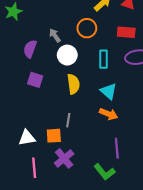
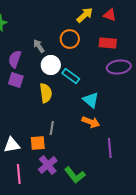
cyan rectangle: (103, 59) -> (71, 76), moved, turned -54
purple square: (35, 80) -> (16, 80), moved
yellow semicircle: (73, 84) -> (46, 93), moved
purple line: (117, 148) -> (110, 148), moved
green L-shape: (104, 172) -> (75, 175), moved

